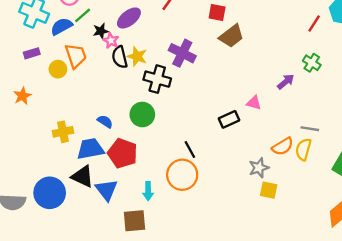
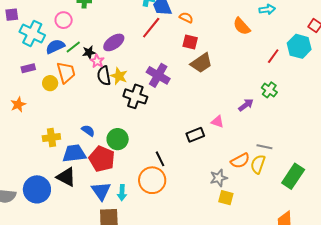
green line: (83, 15) -> (73, 47), moved
green circle: (142, 114) -> (118, 139), moved
blue triangle: (106, 190) -> (101, 191), moved

